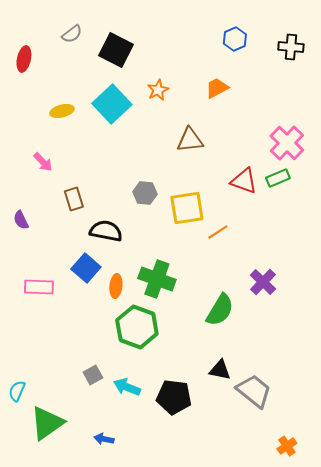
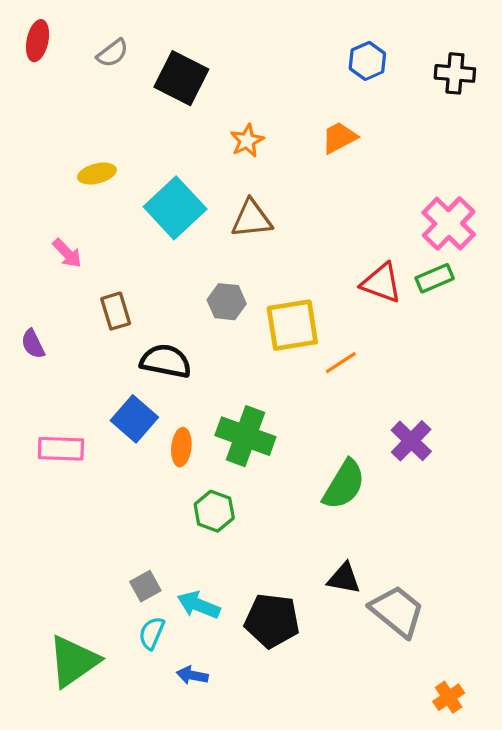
red ellipse: (24, 59) -> (38, 41), moved
cyan square: (112, 104) -> (175, 208), moved
brown triangle: (190, 140) -> (252, 219), moved
green hexagon: (137, 327) -> (214, 511), size x0.6
cyan semicircle: (17, 391) -> (152, 633), moved
blue arrow: (104, 439) -> (192, 675), moved

